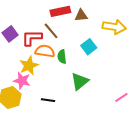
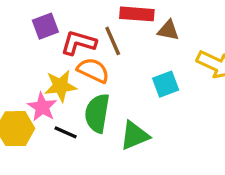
green semicircle: (62, 57) -> (97, 113), moved, size x1.6
black line: (48, 100) -> (66, 132), moved

